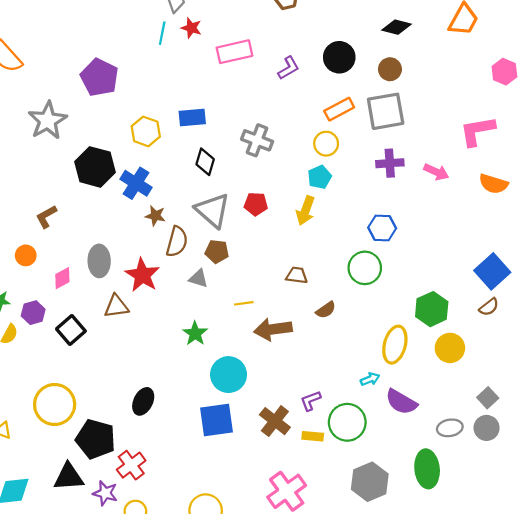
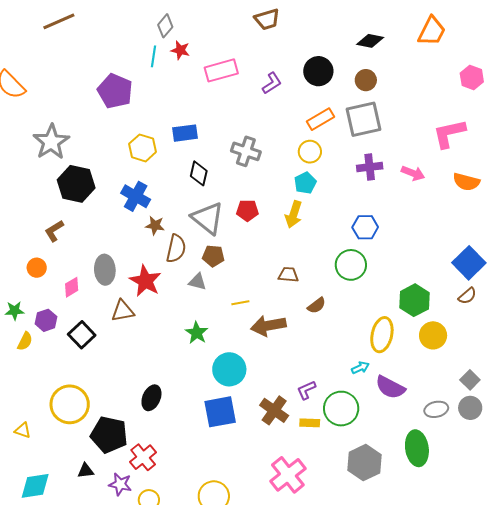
purple pentagon: (99, 77) -> (115, 91), moved
black hexagon: (95, 167) -> (76, 184), moved
black triangle: (69, 477) -> (86, 471), size x0.6

